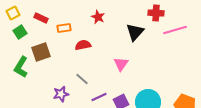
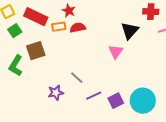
red star: (98, 17) -> (69, 11), moved
red rectangle: (41, 18) -> (36, 17), size x1.6
red semicircle: (83, 45) -> (78, 28), moved
pink triangle: (121, 64) -> (116, 52), moved

